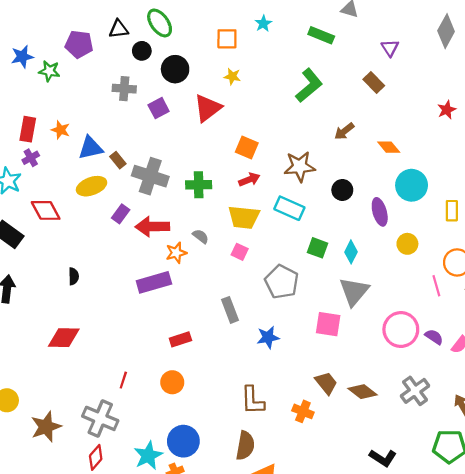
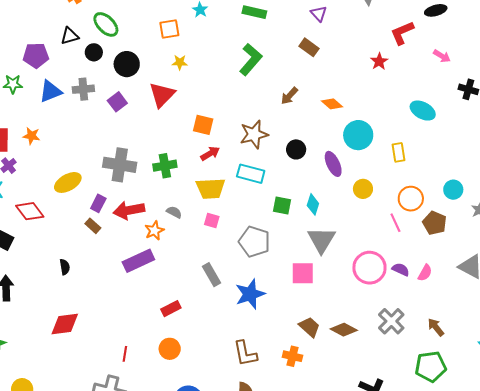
blue triangle: (91, 148) -> (50, 91), moved
brown rectangle: (118, 160) -> (93, 226), moved
blue star: (268, 337) -> (250, 294), size x1.4

